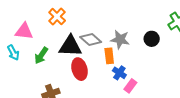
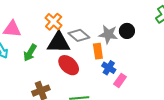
orange cross: (57, 17) -> (54, 22), moved
black circle: (152, 39) -> (127, 31), moved
red ellipse: (80, 69) -> (69, 65), turned -30

